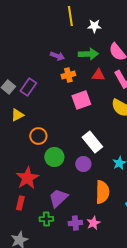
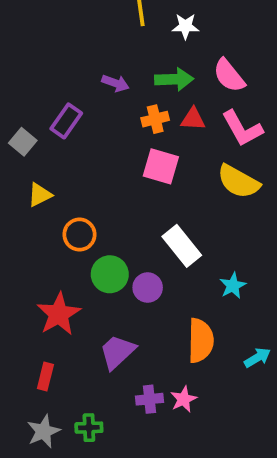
orange cross: (68, 75) -> (155, 119), moved
purple rectangle: (28, 87) -> (66, 121), moved
pink square: (81, 100) -> (161, 166), turned 36
purple circle: (83, 164) -> (148, 288), moved
red rectangle: (20, 203) -> (45, 376), moved
green cross: (46, 219) -> (89, 428), moved

